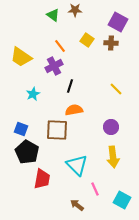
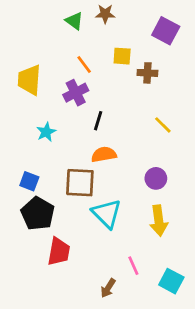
yellow square: (87, 40) -> (122, 56), turned -32
brown cross: (111, 43) -> (147, 73), moved
yellow trapezoid: (21, 57) -> (29, 80), turned 60
cyan triangle: (77, 165) -> (107, 214), moved
brown arrow: (77, 205) -> (108, 288), turned -96

